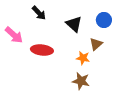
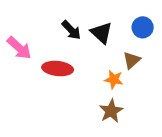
black arrow: (39, 13) -> (71, 30), moved
brown star: (81, 81) -> (111, 111), turned 30

